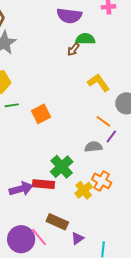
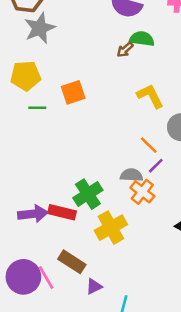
orange square: (41, 114) -> (73, 92), moved
orange cross: (102, 181) -> (142, 192), moved
yellow cross: (84, 190) -> (111, 228), size x1.4

